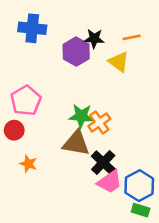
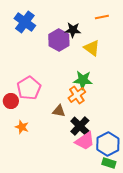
blue cross: (32, 28) -> (25, 22), turned 30
orange line: (132, 37) -> (102, 17), moved
pink pentagon: (26, 101) -> (29, 88), moved
green star: (81, 116) -> (83, 80), moved
brown triangle: (76, 143) -> (59, 111), size x0.6

